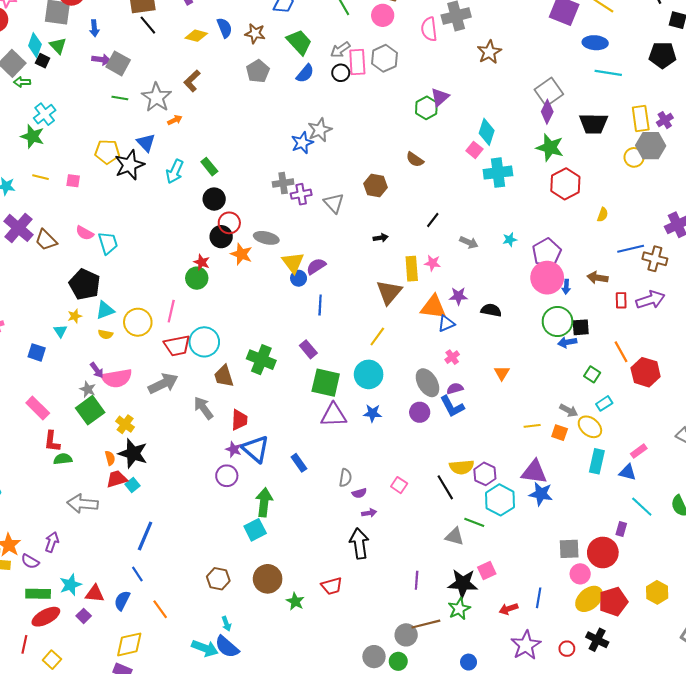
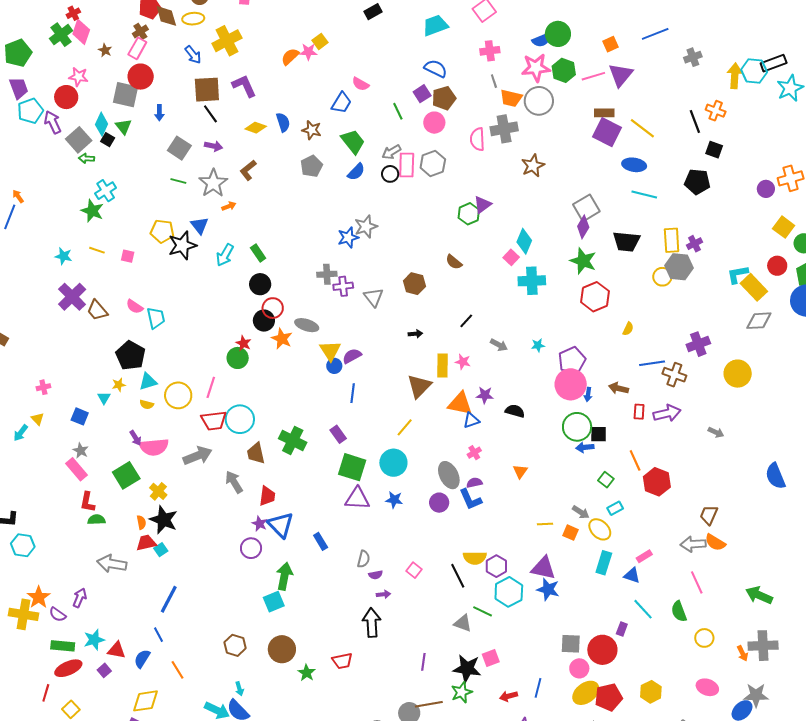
purple arrow: (101, 60) -> (213, 146), moved
gray star: (88, 389) -> (81, 451), moved

